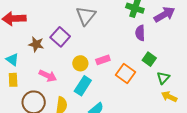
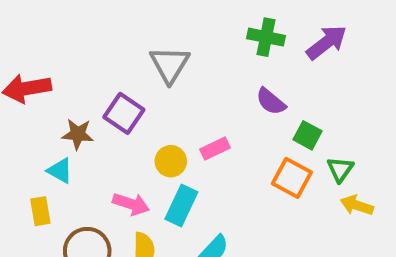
purple semicircle: (140, 33) -> (271, 102), moved, turned -42
cyan triangle: (12, 60) -> (60, 171), moved
orange square: (125, 74) -> (292, 178), moved
pink arrow: (48, 76) -> (131, 204), moved

